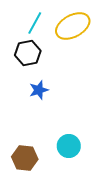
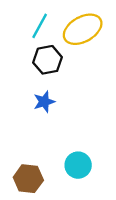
black hexagon: (28, 53) -> (48, 60), moved

